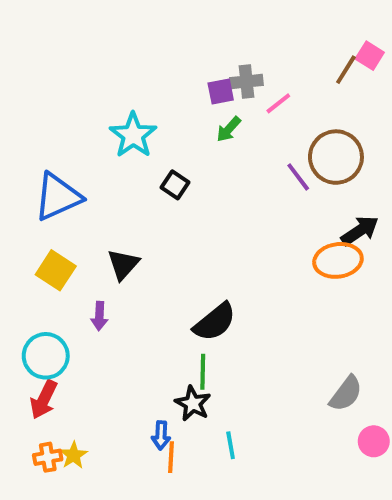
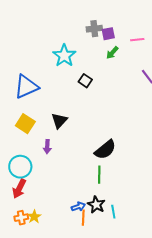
gray cross: (246, 82) -> (94, 29), moved
pink line: (278, 103) -> (137, 40), turned 32
black star: (193, 404) -> (96, 205), moved
blue arrow: (161, 435) -> (78, 207), turned -112

